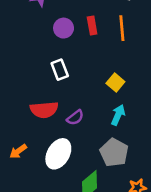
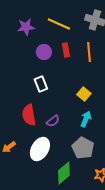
red semicircle: (44, 110) -> (29, 115), turned 85

